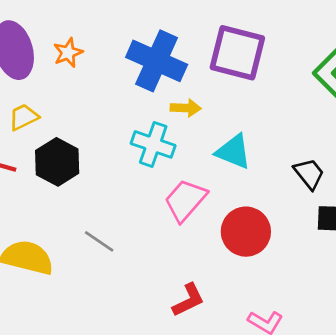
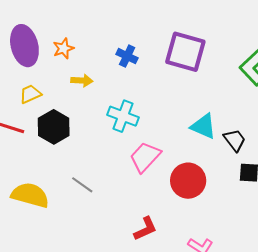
blue cross: (157, 61) -> (127, 56), size x0.5
yellow arrow: (186, 108) -> (82, 81), moved
cyan triangle: (233, 152) -> (203, 126), moved

